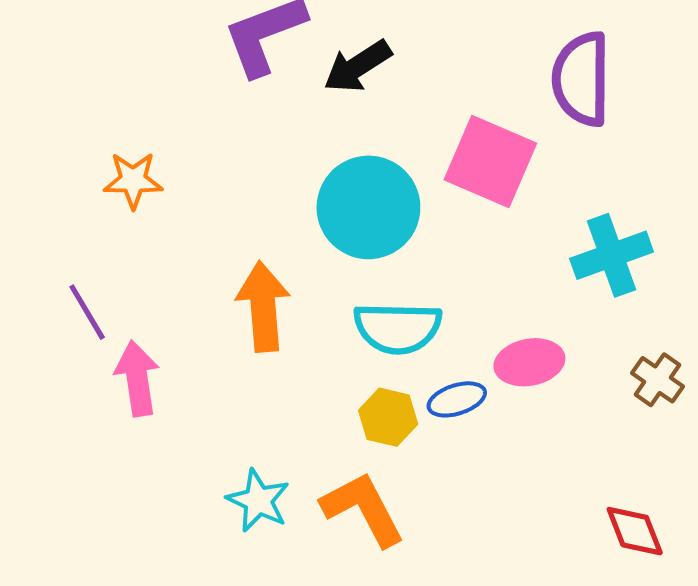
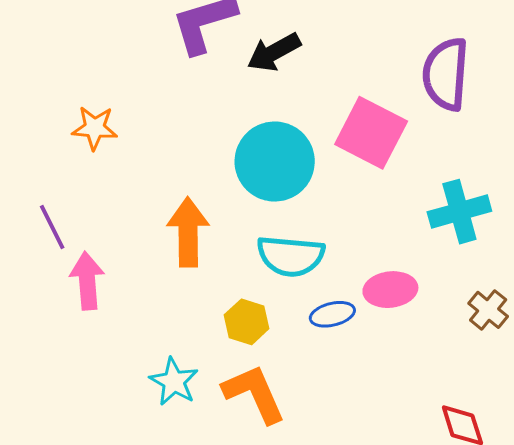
yellow hexagon: (388, 417) -> (247, 322), moved

